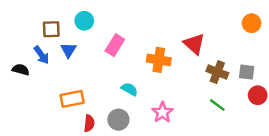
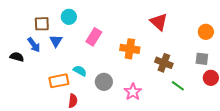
orange circle: (252, 23) -> (206, 32), moved
red triangle: (194, 44) -> (159, 22), moved
brown cross: (217, 72) -> (164, 63), moved
cyan semicircle: (129, 89) -> (80, 71), moved
gray circle: (118, 120) -> (104, 82), moved

